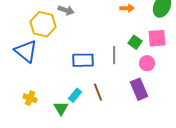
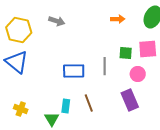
yellow hexagon: (43, 24) -> (19, 30), moved
green square: (135, 42) -> (126, 53), turned -32
cyan rectangle: (75, 95) -> (66, 106), turned -32

